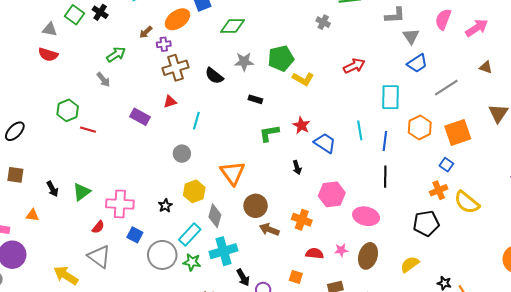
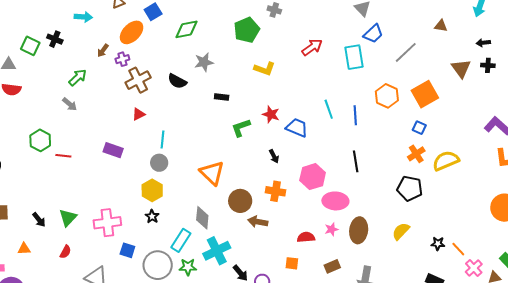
green pentagon: (281, 58) -> (247, 30), moved
cyan rectangle: (390, 97) -> (354, 57), moved
purple rectangle: (140, 117) -> (113, 150), moved
cyan line: (196, 121) -> (162, 139), moved
black line: (385, 177) -> (356, 161), moved
yellow hexagon: (194, 191) -> (152, 190), moved
yellow semicircle: (467, 202) -> (446, 161), turned 128
pink ellipse: (366, 216) -> (335, 201), moved
orange cross: (302, 220) -> (276, 191), moved
black pentagon: (426, 223) -> (410, 188), turned 30
red semicircle: (98, 227) -> (65, 252), moved

